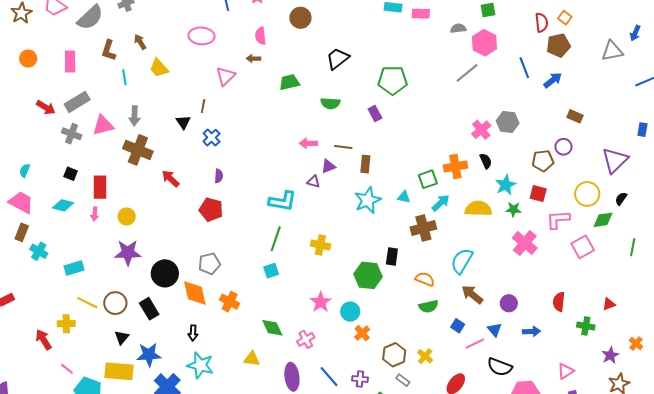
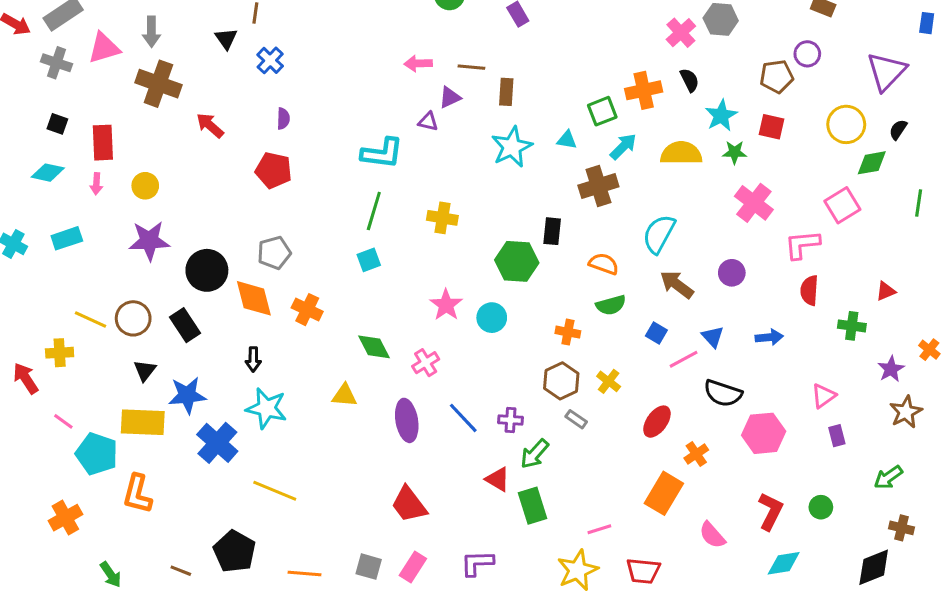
pink L-shape: (558, 220) -> (802, 245), moved
cyan rectangle: (74, 268) -> (67, 238), moved
purple circle: (509, 303) -> (732, 273), moved
orange cross: (362, 333) -> (568, 332), moved, turned -35

